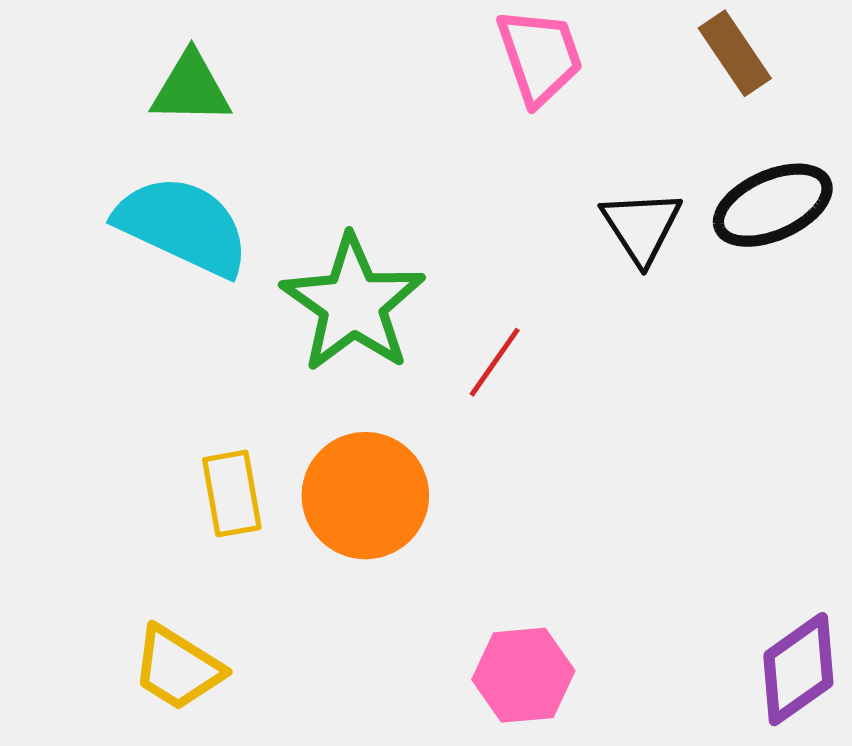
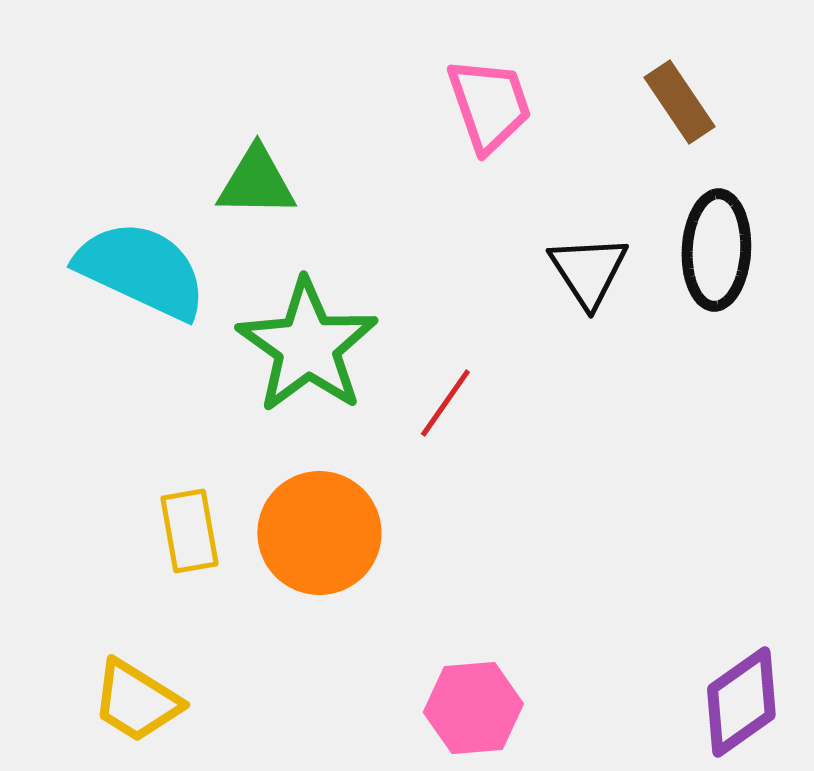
green triangle: (191, 88) -> (256, 182), moved
black ellipse: (773, 205) -> (716, 250), turned -63

